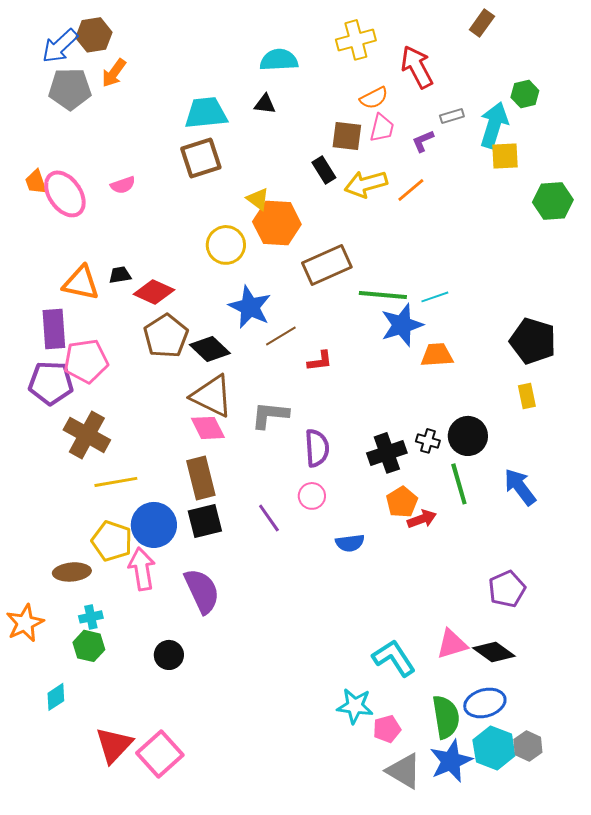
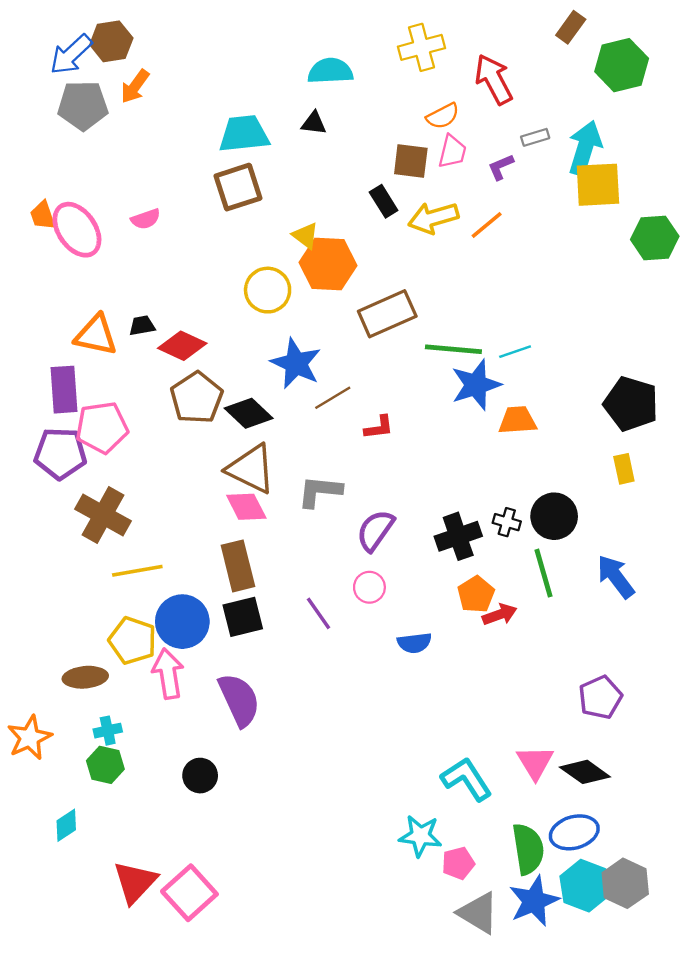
green hexagon: (525, 94) -> (622, 65), moved, size x1.6
yellow square: (505, 156) -> (598, 185), size x1.4
purple semicircle: (317, 448) -> (375, 530), turned -141
pink triangle: (452, 644) -> (535, 762), turned -44
gray hexagon: (528, 746) -> (625, 883), size x1.4

